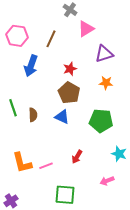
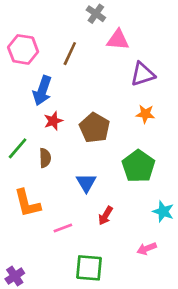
pink triangle: (86, 29) -> (118, 40), turned 36
red star: (70, 69) -> (53, 121), moved
green line: (13, 108) -> (18, 148), turned 60
blue triangle: (62, 117) -> (86, 183), moved, turned 35
green pentagon: (101, 121) -> (138, 166), turned 30
orange L-shape: (22, 163) -> (27, 203), moved

